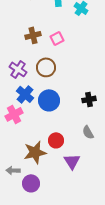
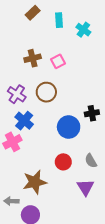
black cross: (89, 99) -> (92, 113), moved
blue circle: (49, 100) -> (69, 127), moved
red circle: (56, 140) -> (63, 162), moved
purple triangle: (72, 161) -> (85, 187), moved

